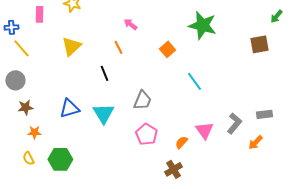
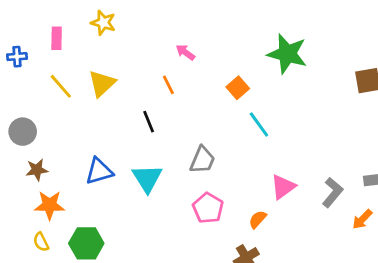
yellow line: (21, 48) -> (61, 86), moved
cyan line: (194, 81) -> (259, 125), moved
pink triangle: (204, 130) -> (283, 187), moved, turned 30
orange star: (34, 132) -> (50, 205), size x1.5

